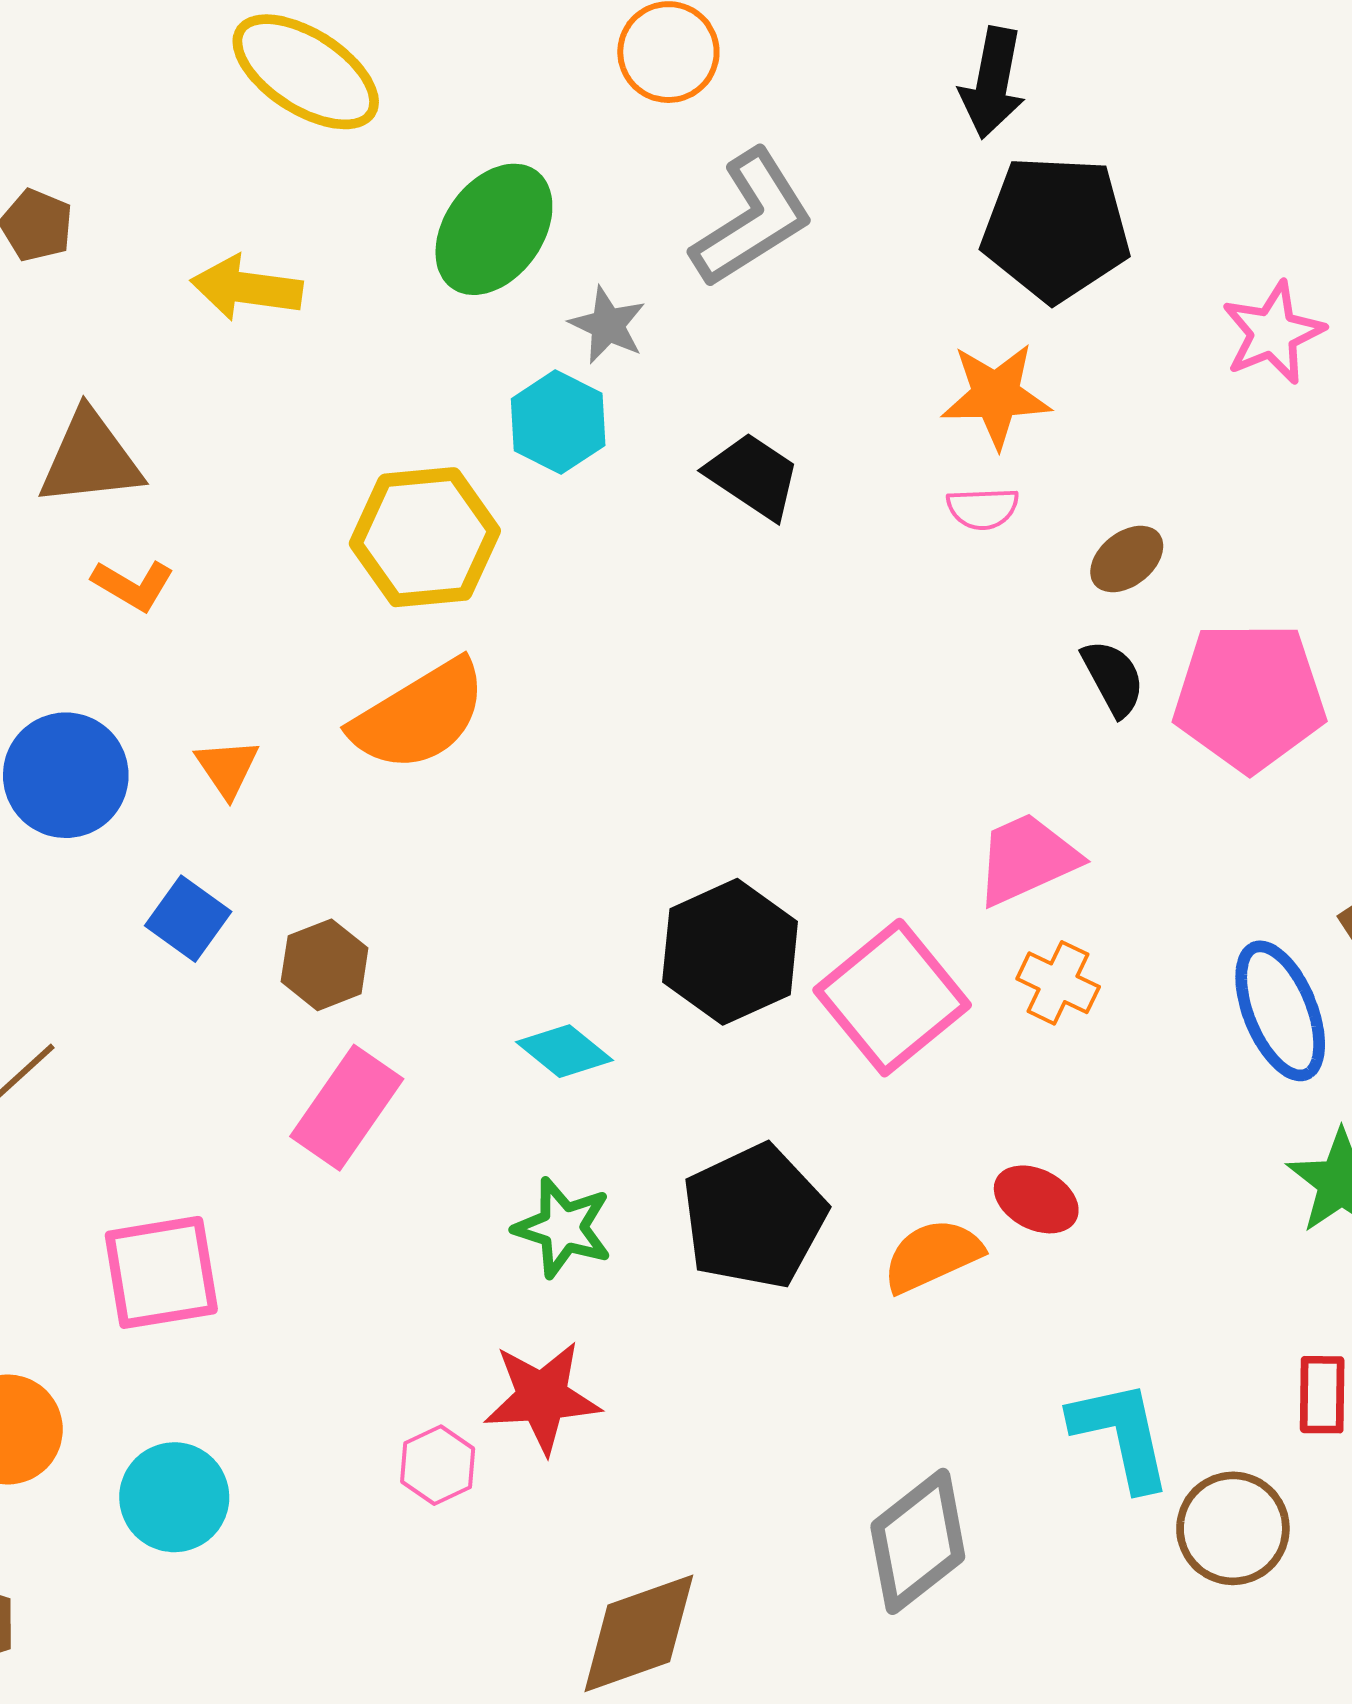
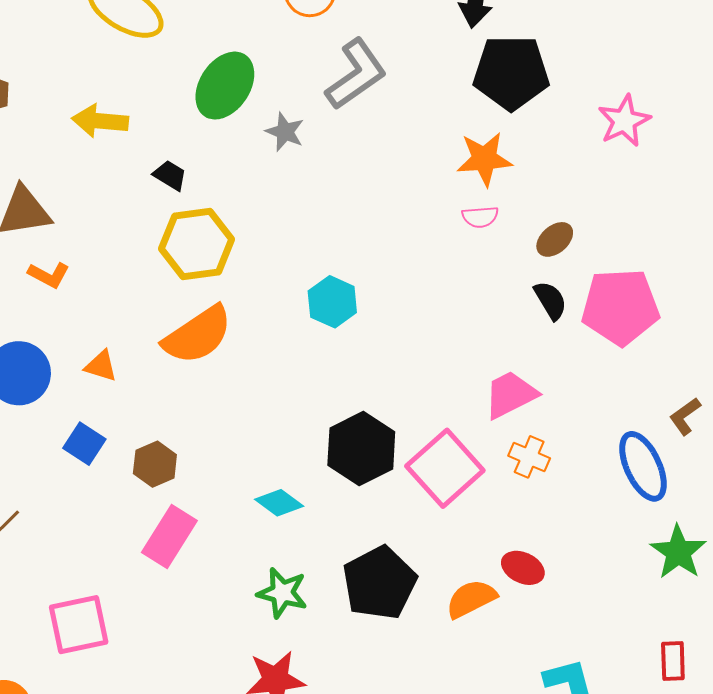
cyan hexagon: (558, 422) -> (332, 302), moved
black trapezoid: (753, 476) -> (170, 175), moved, size x0.7
orange triangle: (227, 768) -> (101, 366), turned -36

